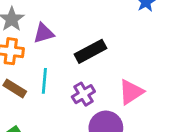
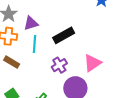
cyan line: (44, 81) -> (35, 44), moved

